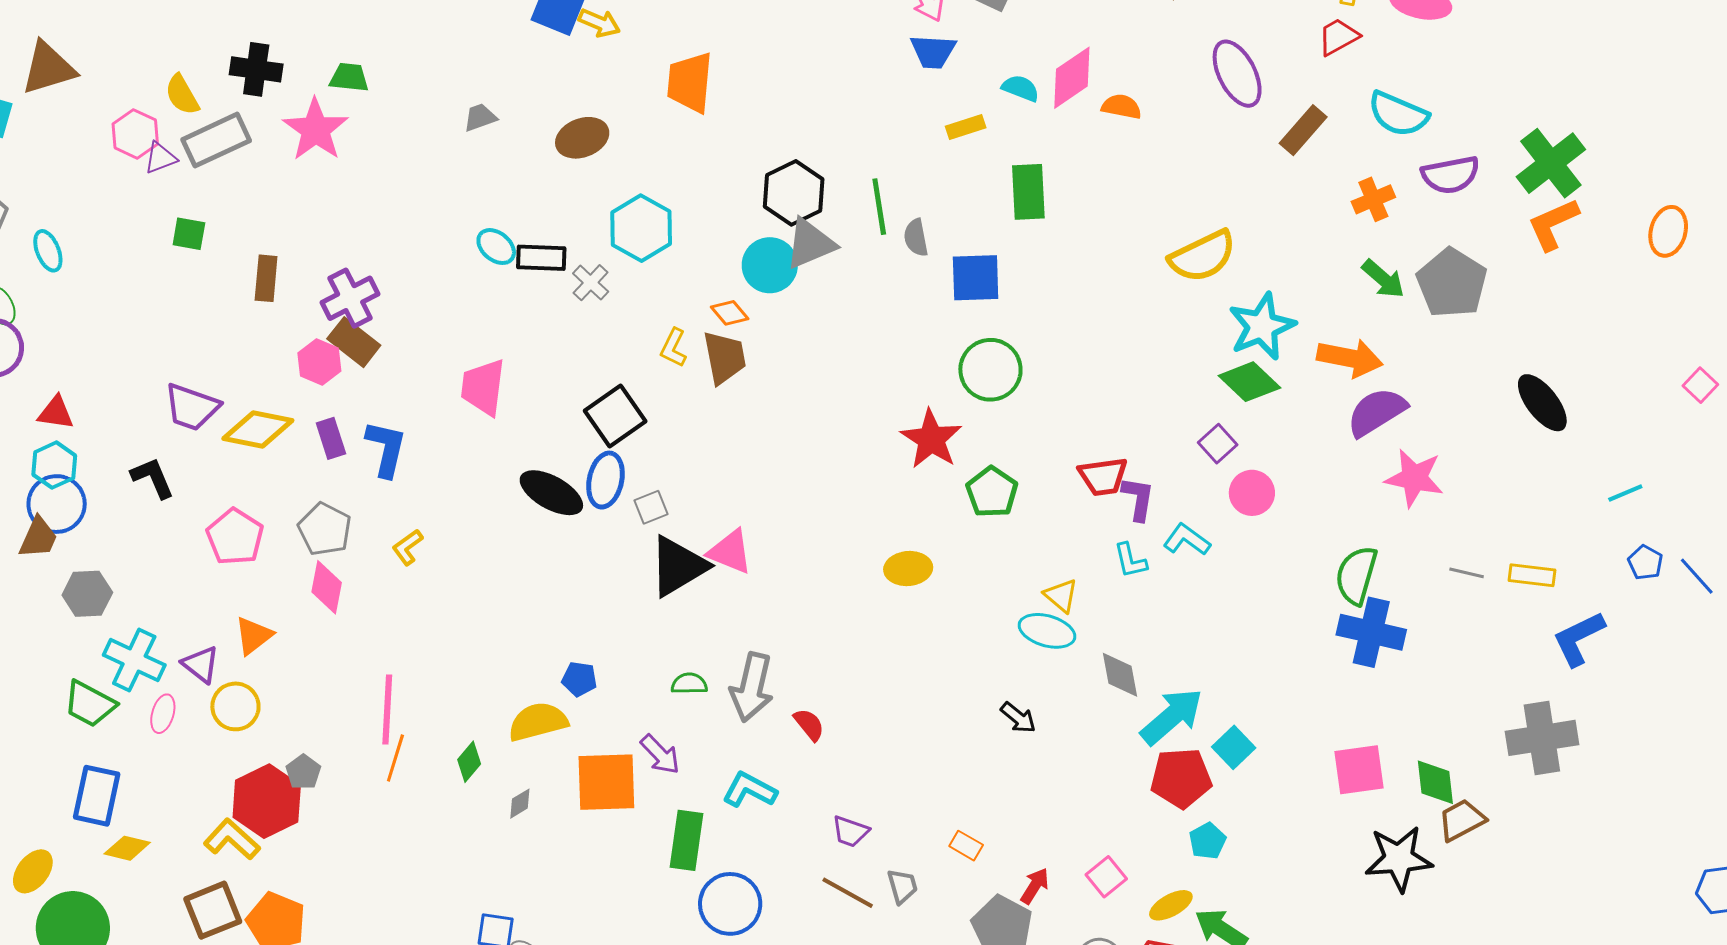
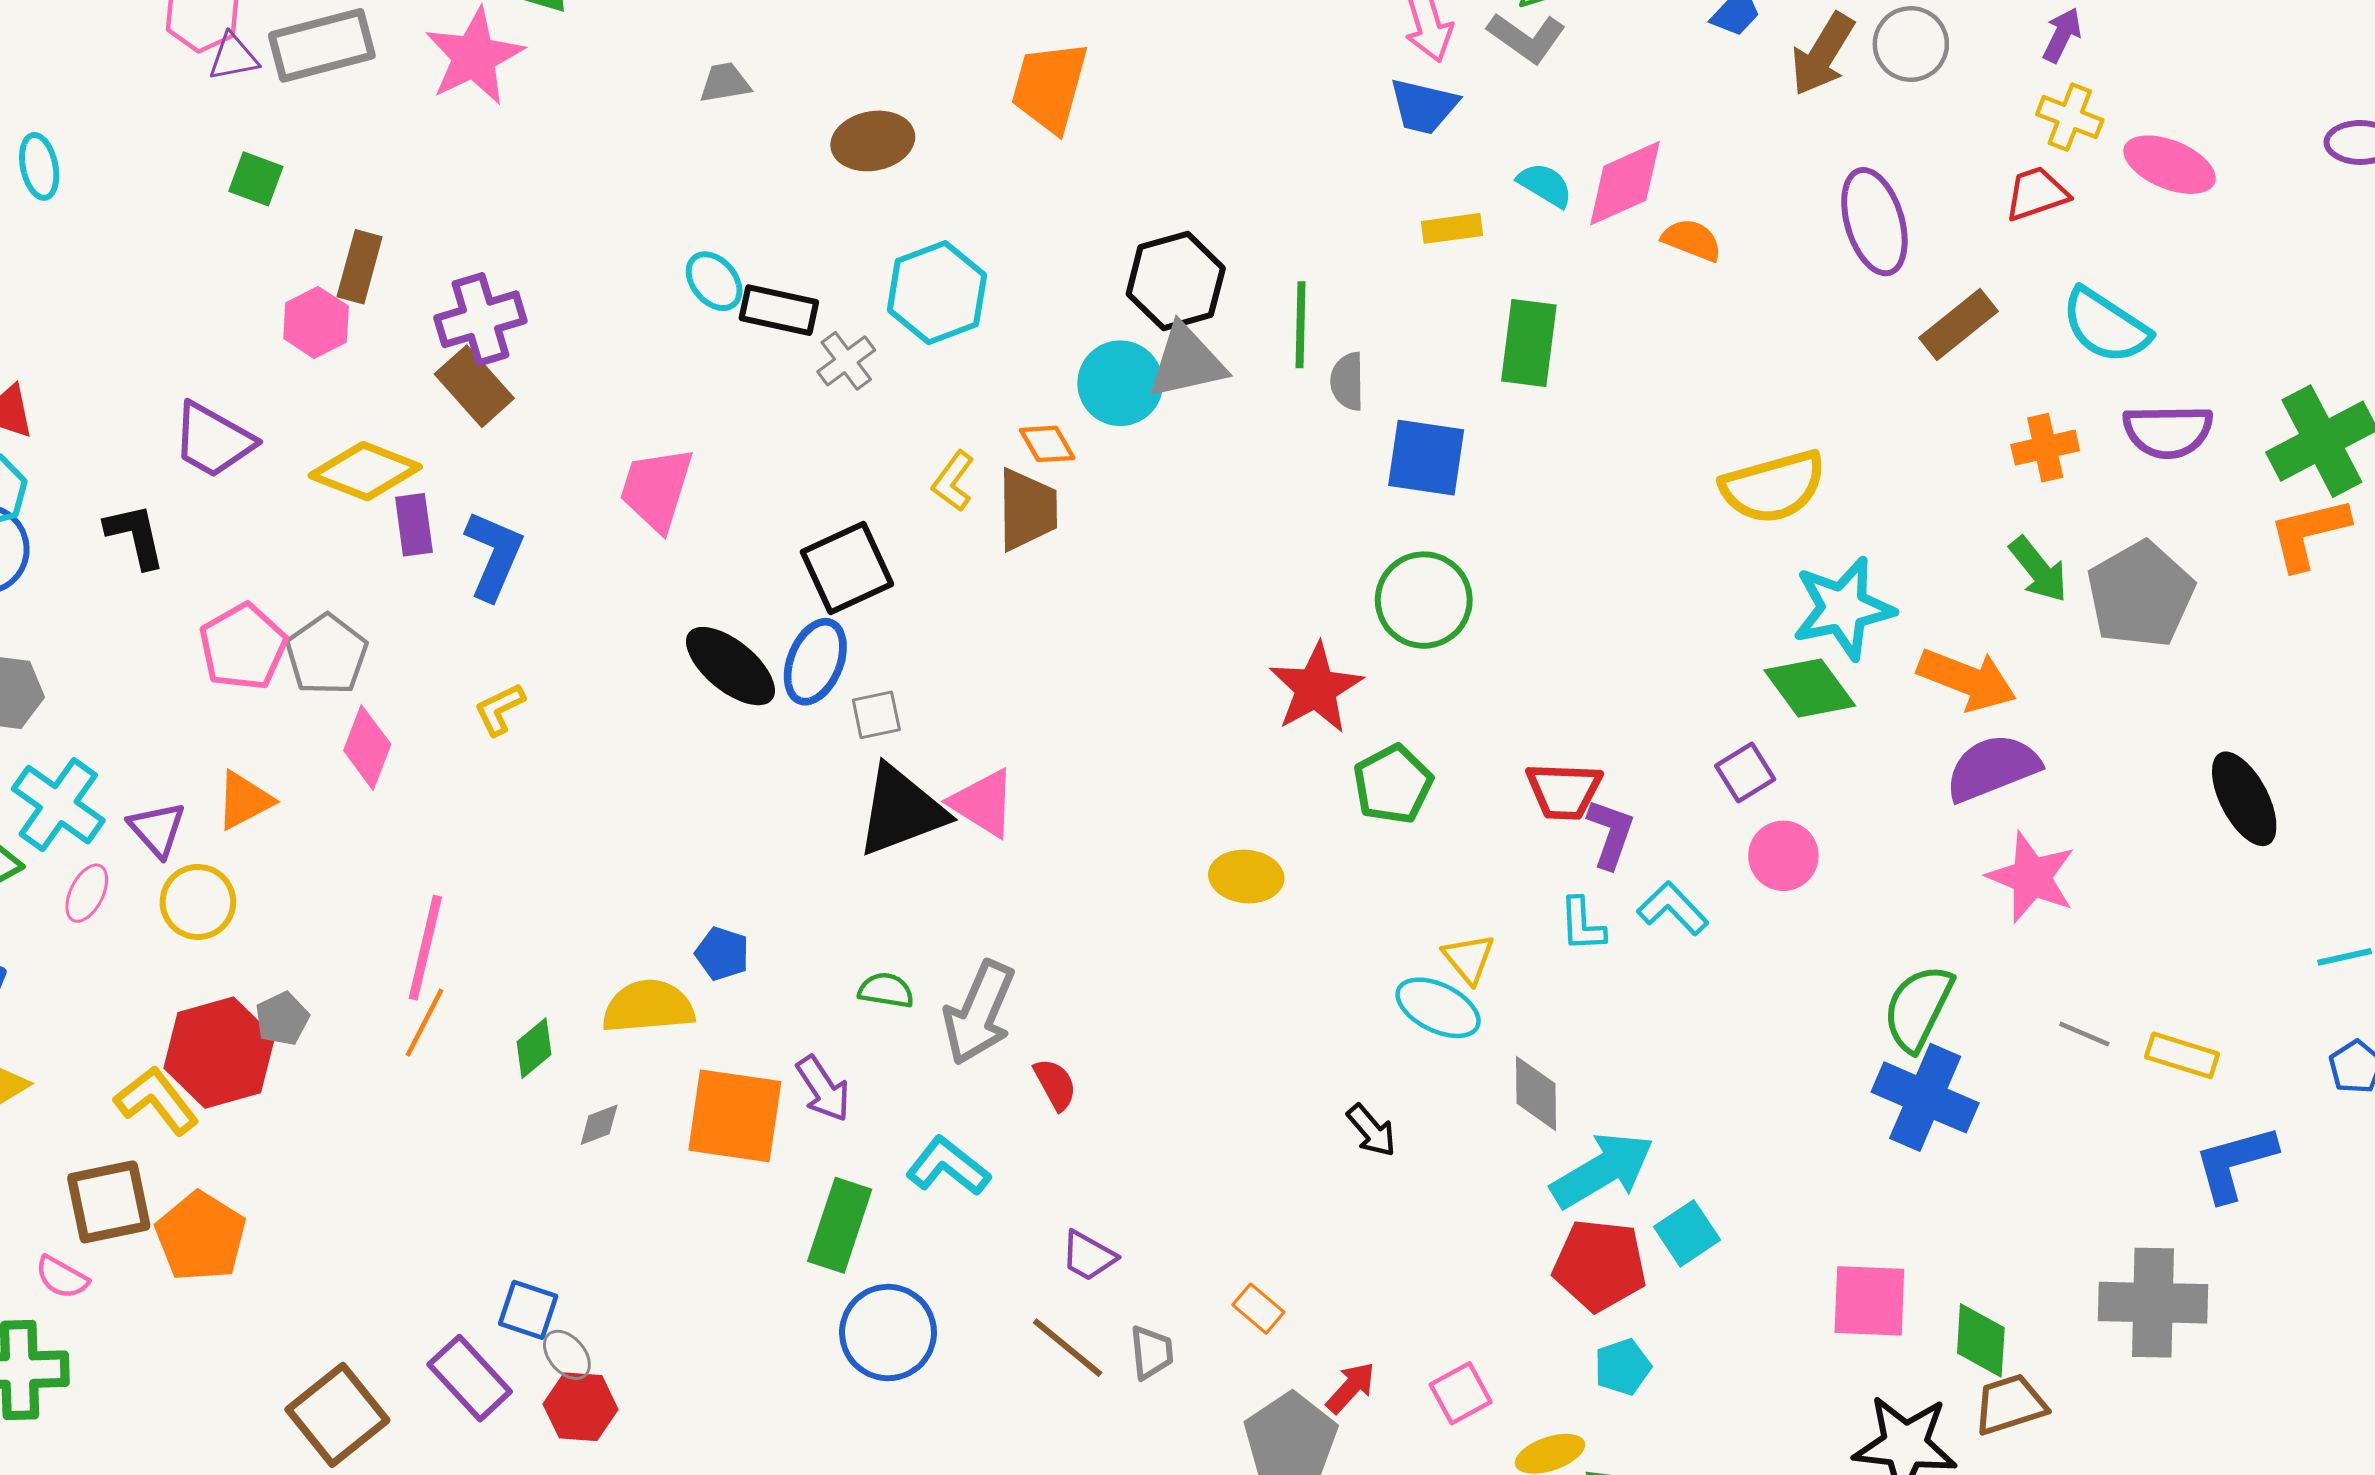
pink hexagon: (319, 362) -> (316, 322), moved
yellow diamond: (258, 430) -> (365, 471), moved
gray pentagon: (325, 529) -> (327, 655), moved

